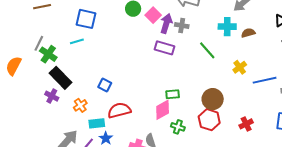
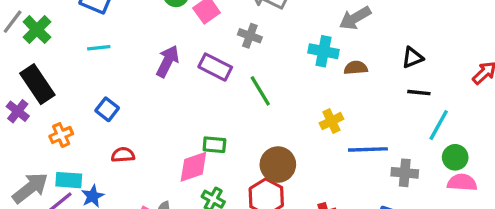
purple arrow: (166, 23) -> (168, 61), moved
cyan line: (77, 41) -> (99, 48), moved
green line: (207, 50) -> (260, 91), moved
green cross: (48, 54) -> (37, 30), moved
red semicircle: (119, 110) -> (123, 155), size x0.6
cyan rectangle: (97, 123) -> (69, 180), moved

